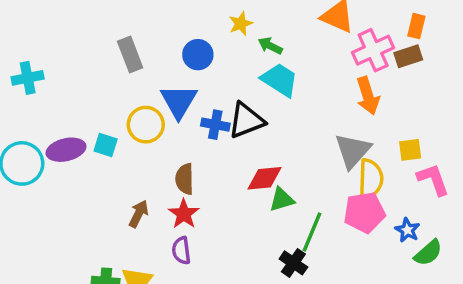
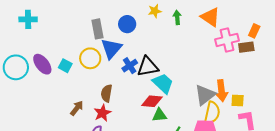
green arrow: (270, 46) -> (177, 17), moved, turned 48
gray rectangle: (130, 55) -> (97, 29), moved
cyan trapezoid: (280, 80) -> (163, 83), moved
orange arrow: (368, 96) -> (222, 91), moved
blue cross: (215, 125) -> (130, 66), turned 35
purple ellipse: (66, 150) -> (42, 64), turned 55

